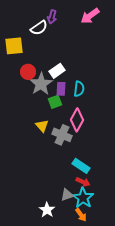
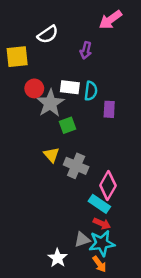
purple arrow: (52, 17) -> (86, 50), moved
white rectangle: (57, 71) -> (70, 87), turned 42
purple rectangle: (61, 89) -> (109, 109), moved
cyan semicircle: (79, 89) -> (91, 91), moved
pink diamond: (77, 120) -> (108, 185), moved
cyan star: (83, 198) -> (102, 243), turned 30

